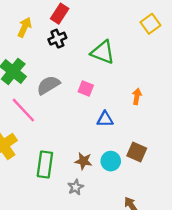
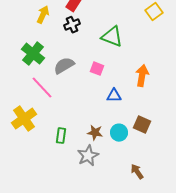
orange arrow: (137, 96) -> (142, 76), size x1.5
green rectangle: (45, 164) -> (61, 136), size x0.7
gray star: (76, 187) -> (88, 156), size x1.5

